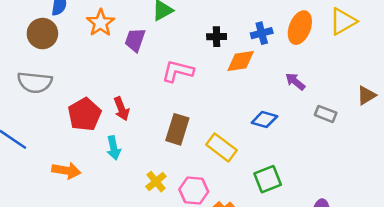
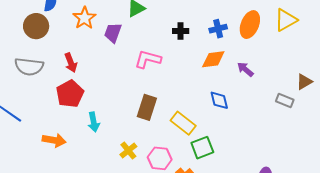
orange diamond: (241, 61) -> (213, 59), moved
red arrow: (121, 109) -> (71, 63), moved
gray rectangle: (326, 114) -> (285, 100), moved
blue diamond: (264, 119) -> (219, 100), turned 60
green square: (268, 179) -> (202, 148), moved

